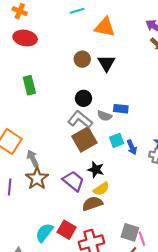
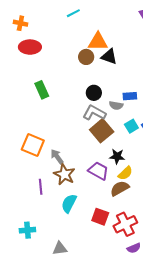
orange triangle: (105, 27) -> (98, 42), moved
black triangle: (107, 63) -> (109, 57), turned -30
cyan semicircle: (44, 233) -> (69, 203), moved

